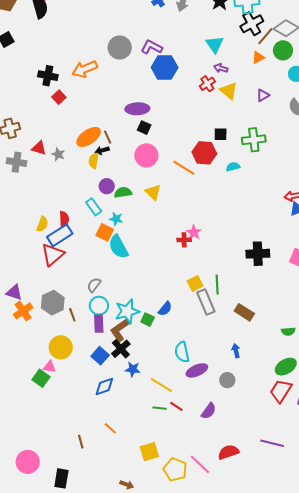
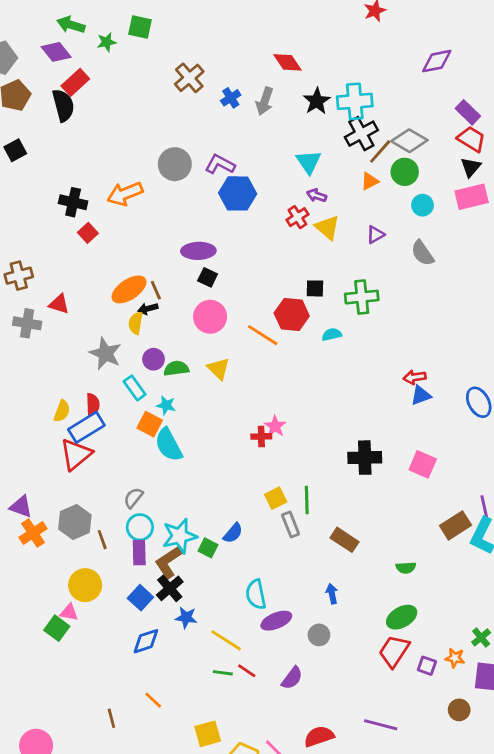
gray star: (58, 154) -> (105, 353), moved, size x1.6
gray rectangle: (206, 302) -> (291, 524), size x0.7

